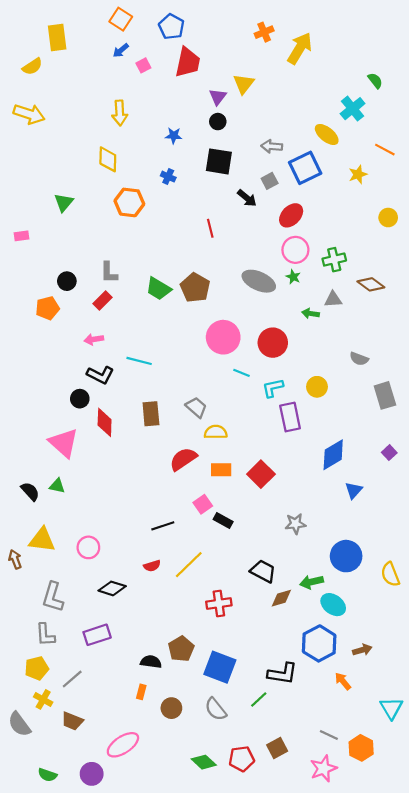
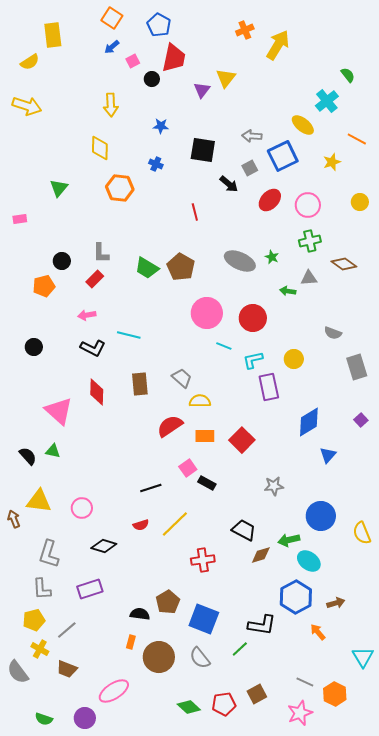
black circle: (218, 122) -> (152, 79), moved
pink circle: (295, 250) -> (308, 205), moved
black circle: (80, 399) -> (34, 347), moved
brown circle: (171, 708) -> (159, 657), size x1.6

